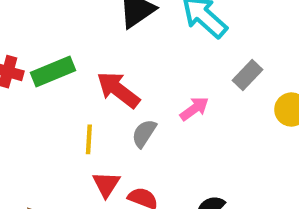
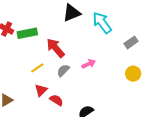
gray rectangle: (247, 75) -> (131, 42), moved
yellow line: (89, 139) -> (37, 68), turned 40

